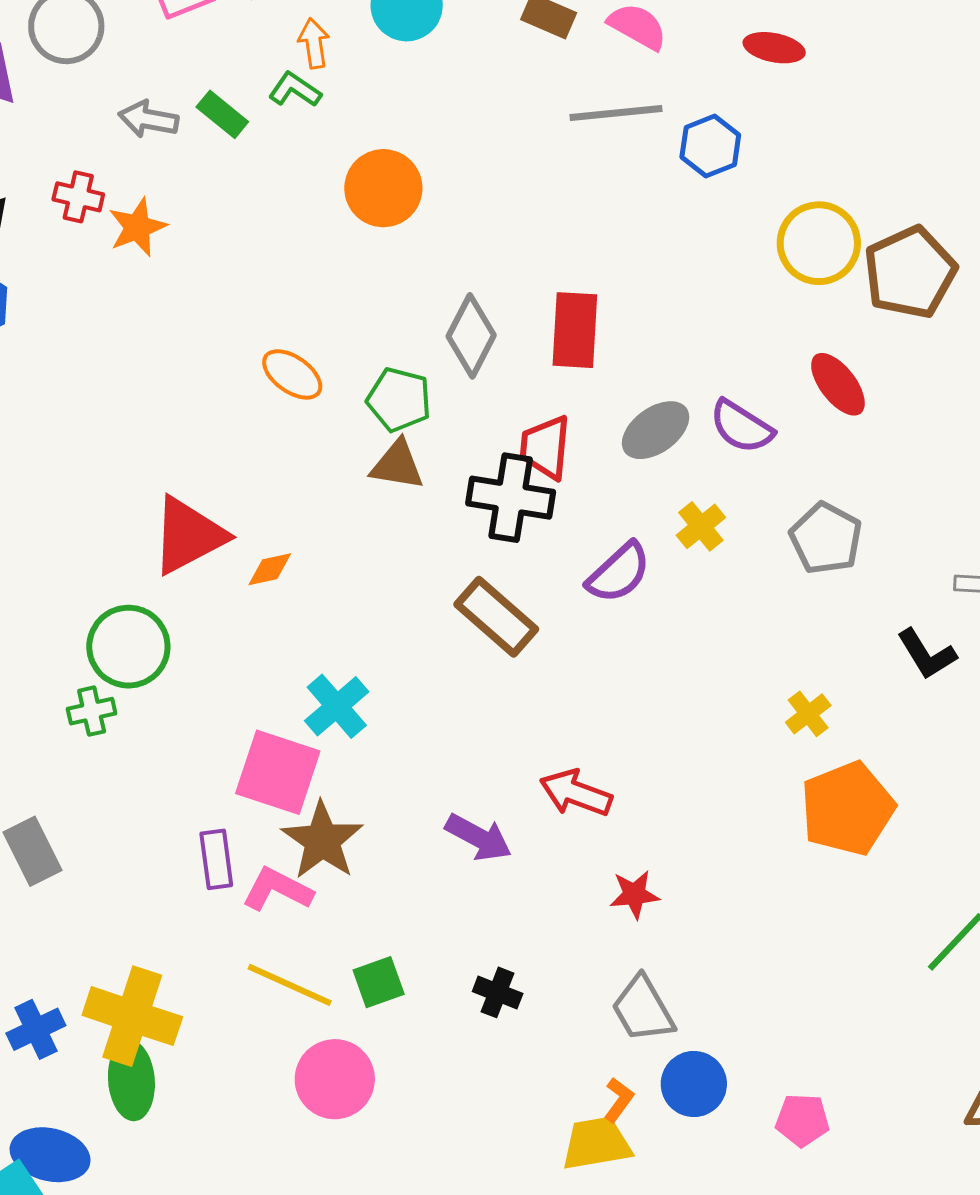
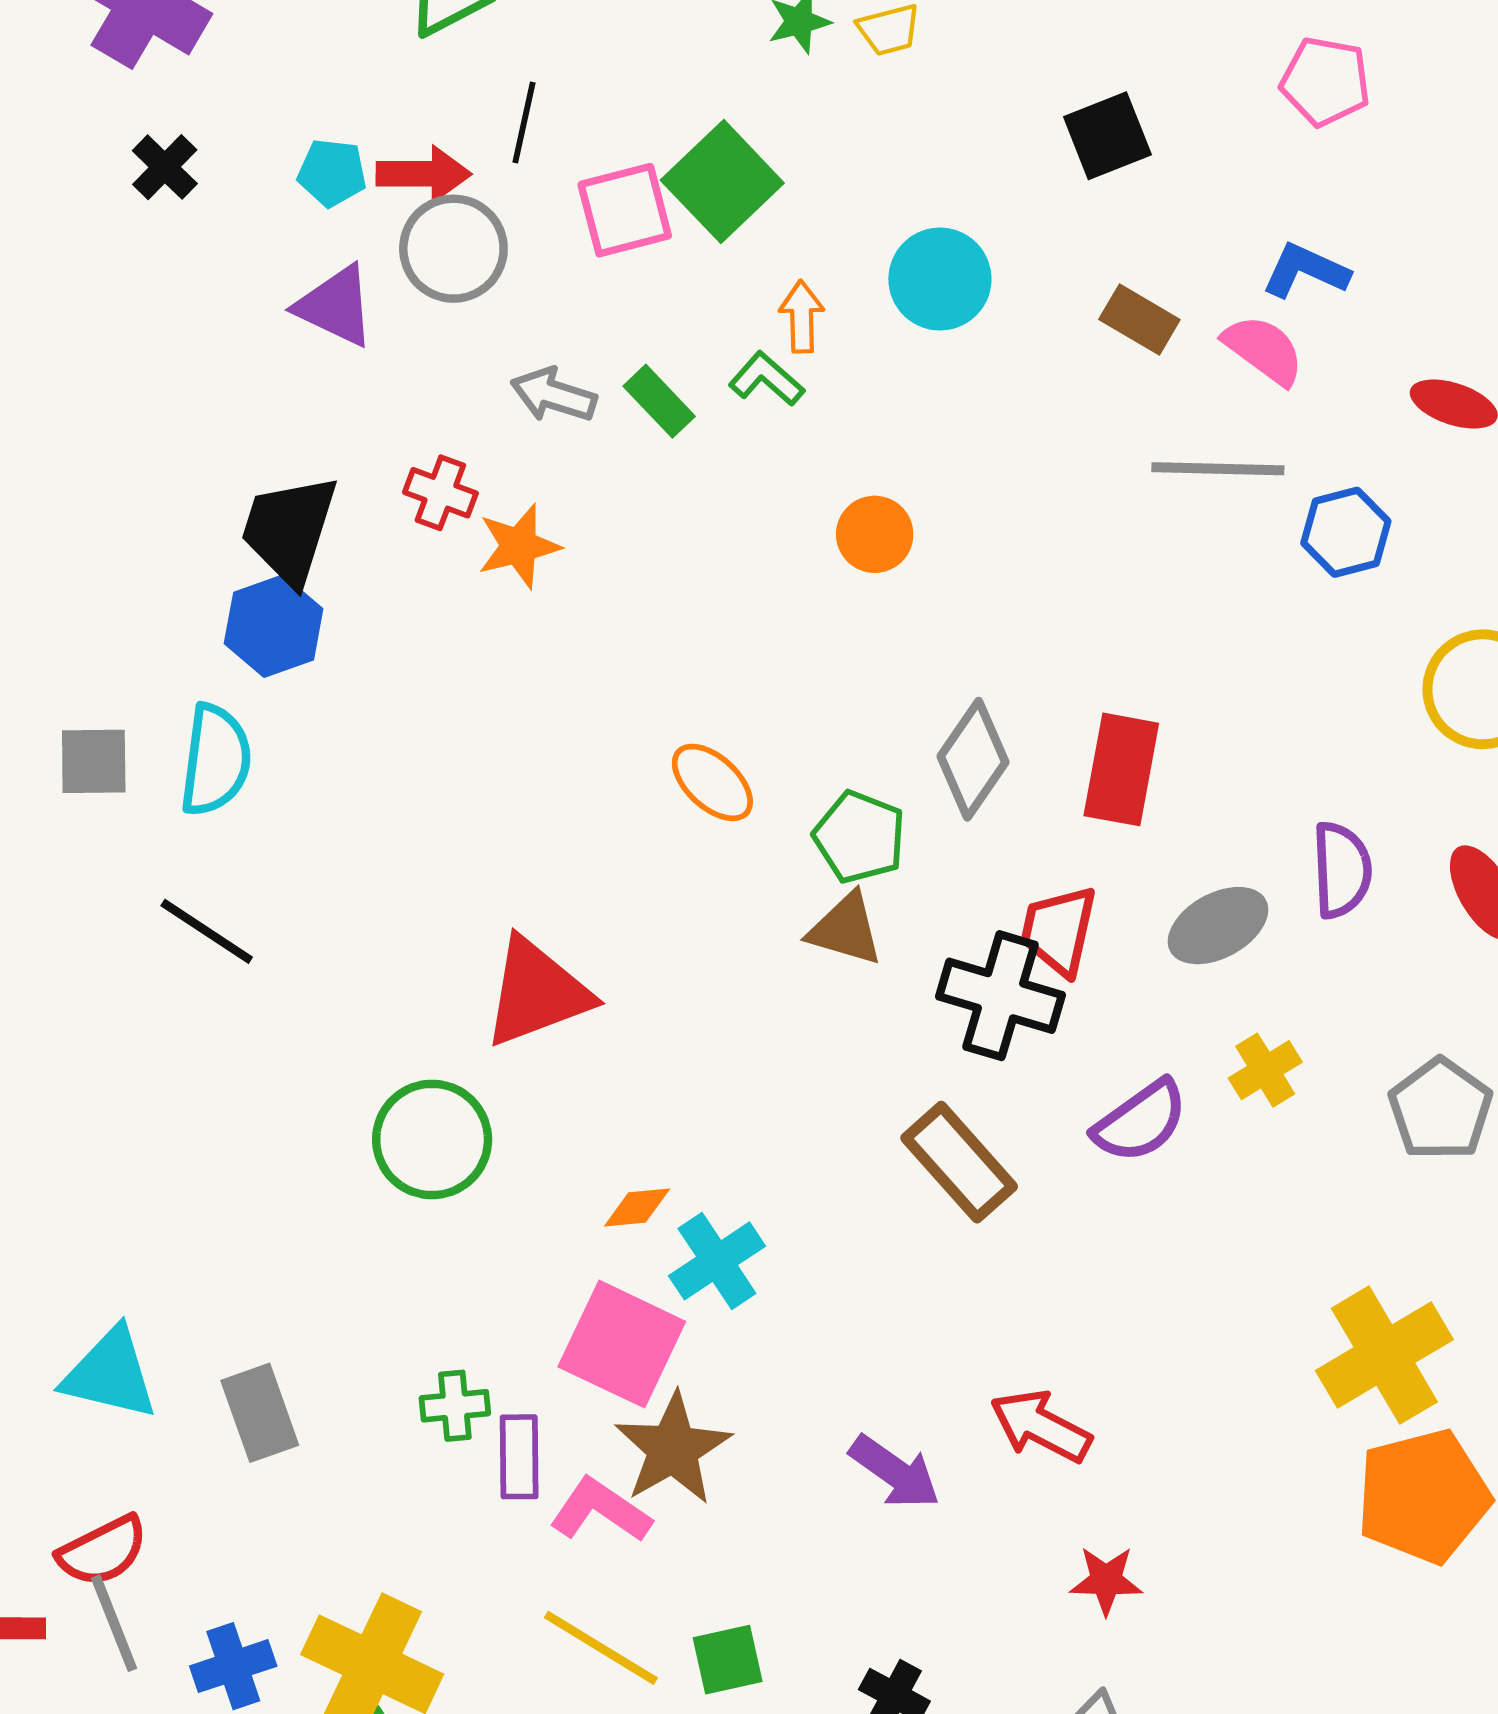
orange circle: (383, 188) -> (875, 534), size x0.7
purple semicircle: (742, 427) -> (1342, 870), moved, turned -132
orange diamond: (270, 569) -> (637, 1208), moved
green cross: (92, 711) -> (455, 1406), moved
yellow cross: (808, 714) -> (1384, 1355), size x2.0

